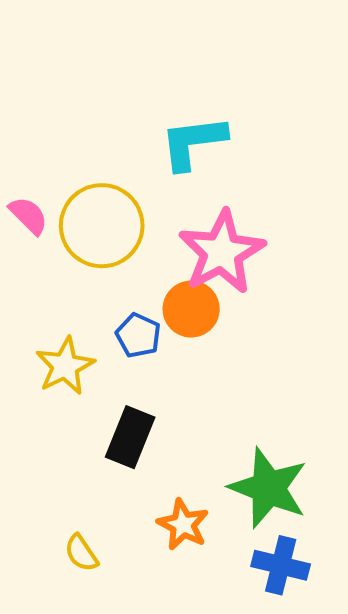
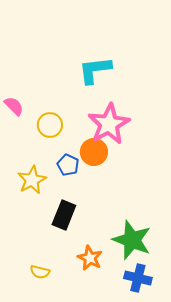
yellow circle: (102, 226) -> (50, 125), moved, size x0.6
yellow semicircle: (81, 553) -> (40, 272), turned -42

